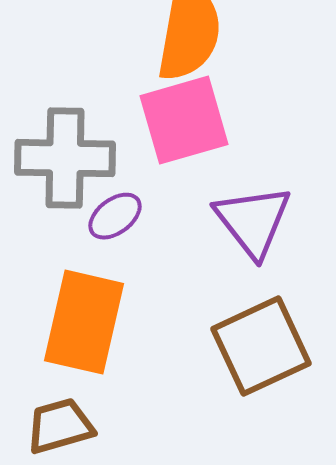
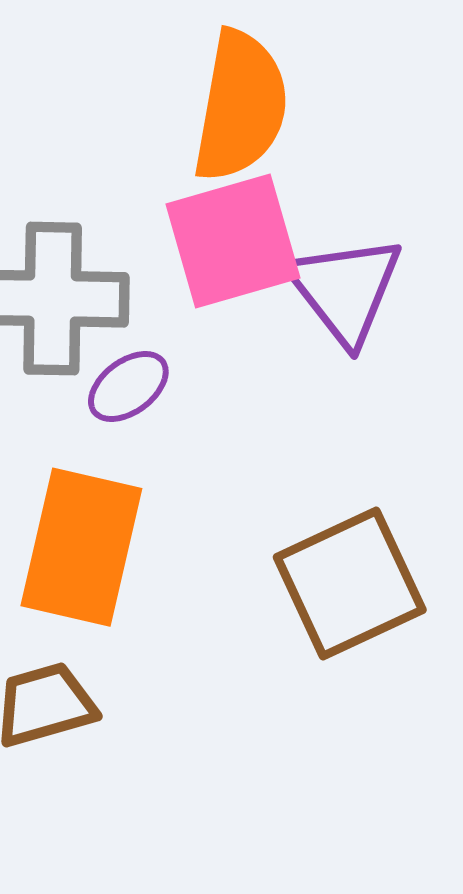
purple triangle: (253, 221) -> (345, 289), moved

